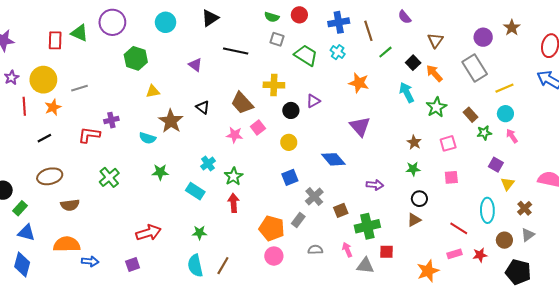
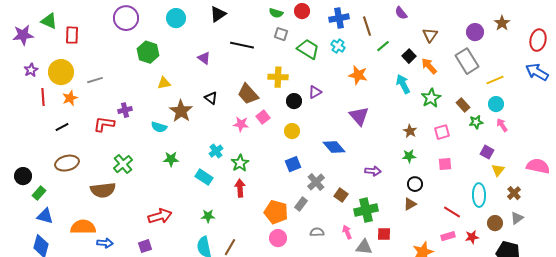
green triangle: (79, 33) -> (49, 21), moved
brown semicircle: (70, 205) -> (103, 190), moved, size x1.4
brown square: (341, 210) -> (341, 195), turned -32

